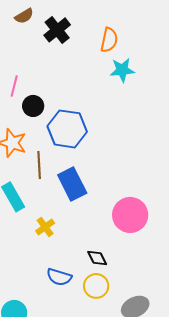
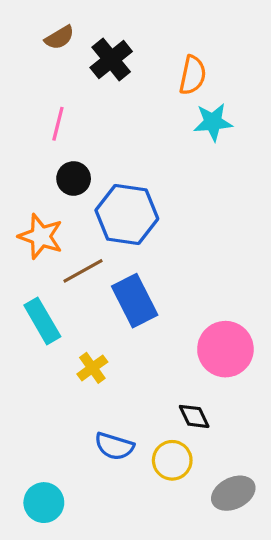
pink line: (14, 86) -> (58, 124), moved
brown line: (39, 165) -> (83, 271), turned 64
black diamond: (97, 258) -> (194, 416), moved

